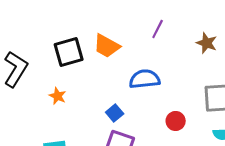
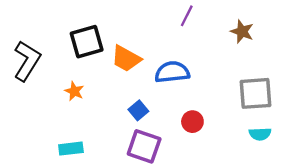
orange trapezoid: (107, 46) -> (126, 59), moved
red circle: (176, 121) -> (192, 122), moved

